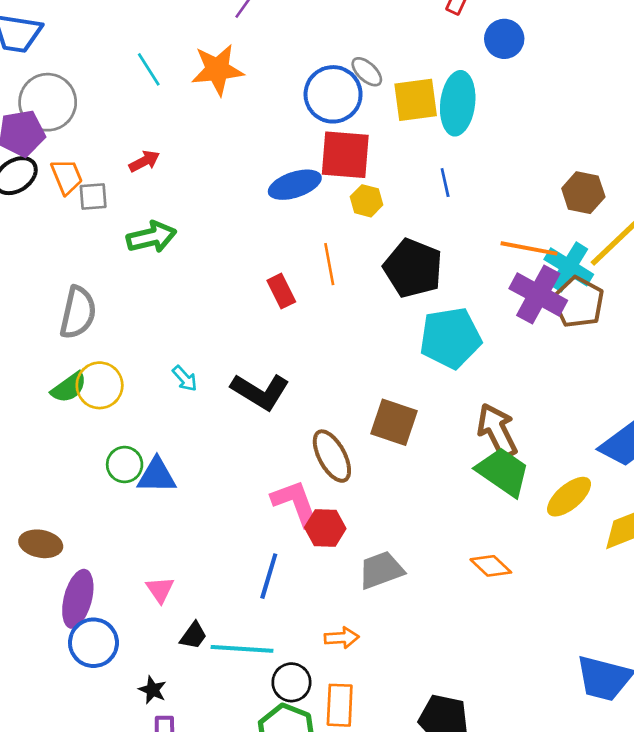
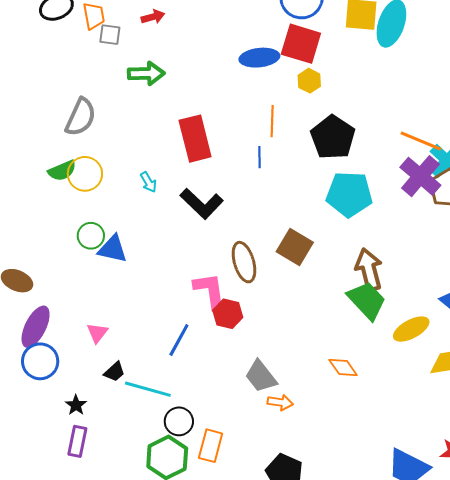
blue line: (445, 183) -> (260, 157), moved
red rectangle: (281, 291) -> (195, 139), moved, size x1.8
gray trapezoid: (381, 570) -> (261, 376), moved, turned -120
orange arrow: (342, 638) -> (280, 402), moved

